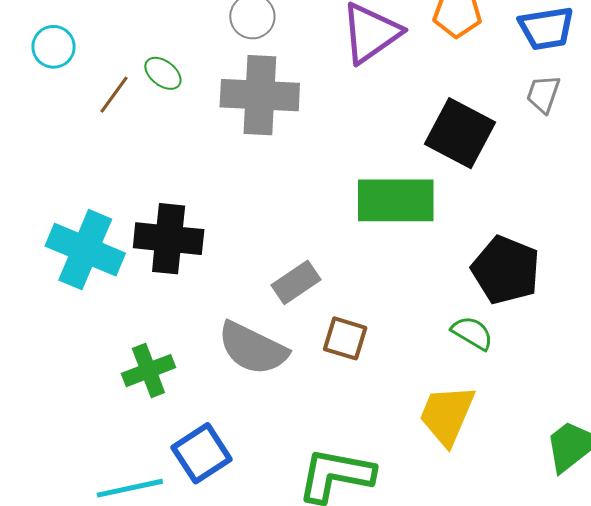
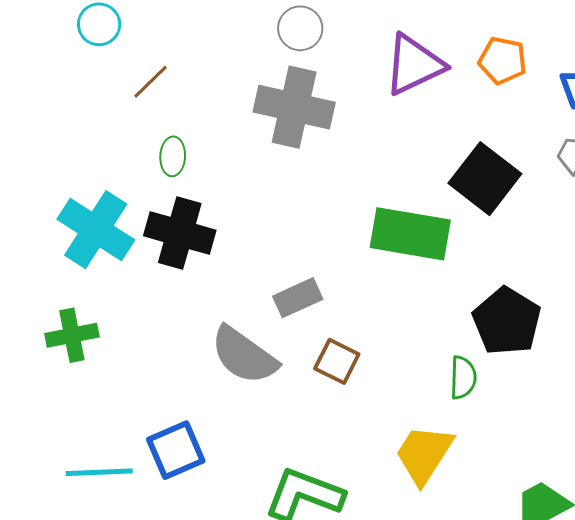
green ellipse: (163, 73) -> (173, 156), moved, turned 45
green semicircle: (472, 333) -> (463, 378), turned 51
green cross: (148, 371) -> (72, 335), moved

